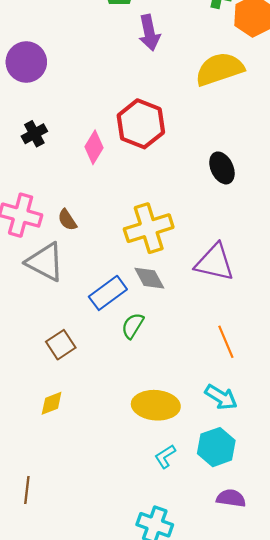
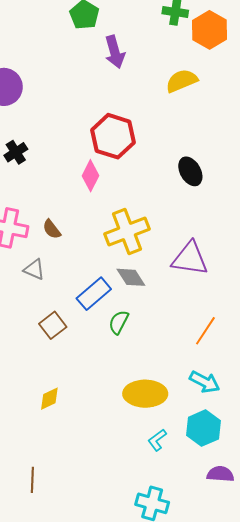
yellow semicircle: (220, 69) -> (182, 81), size x0.7
pink diamond: (94, 147) -> (90, 176), moved
gray triangle: (45, 262) -> (34, 269), size x0.6
orange line: (226, 342) -> (205, 331), turned 60
brown square: (61, 345) -> (53, 325), moved

